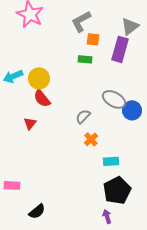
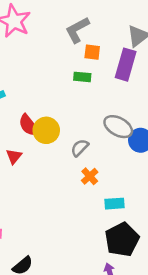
yellow circle: (39, 78) -> (46, 130), moved

